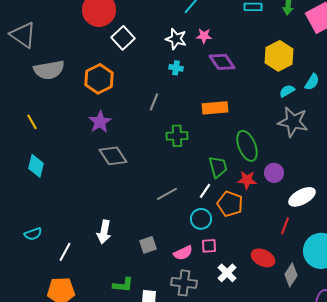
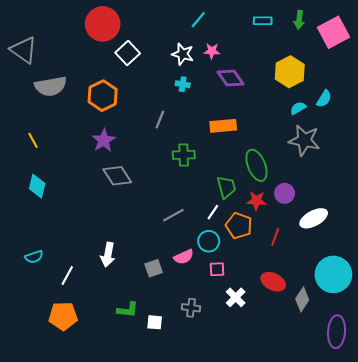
red line: (285, 226) -> (275, 237), moved
pink semicircle: (183, 253) -> (184, 257), moved
gray cross: (184, 283) -> (191, 308), size x0.7

